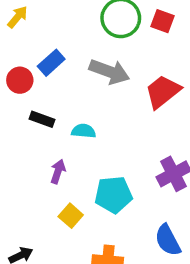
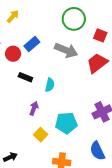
red square: (163, 21) -> (100, 35), moved
cyan semicircle: (84, 131) -> (50, 85), turned 96

